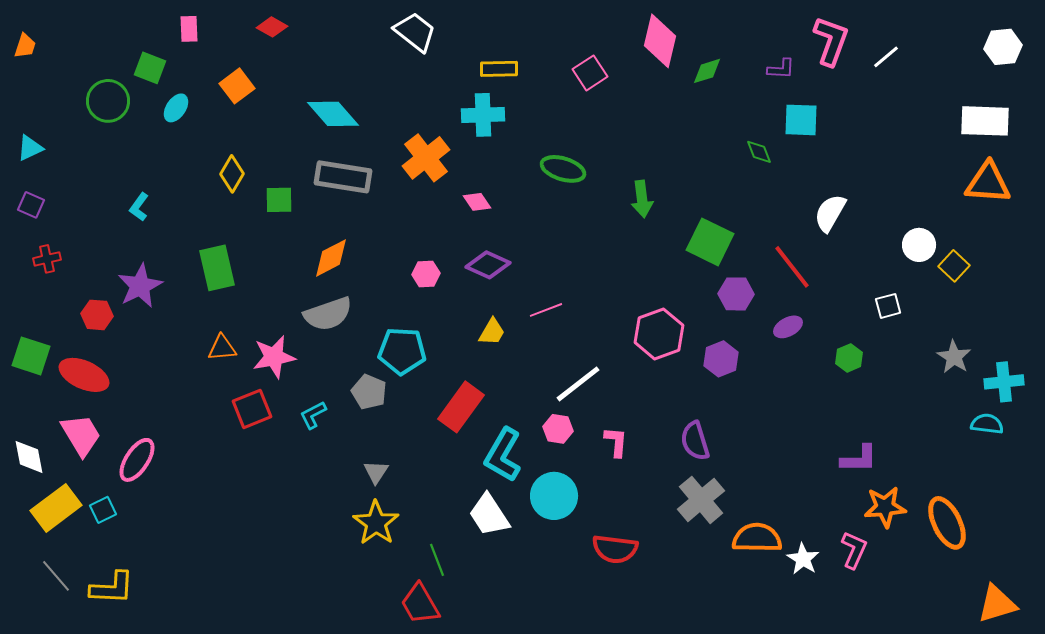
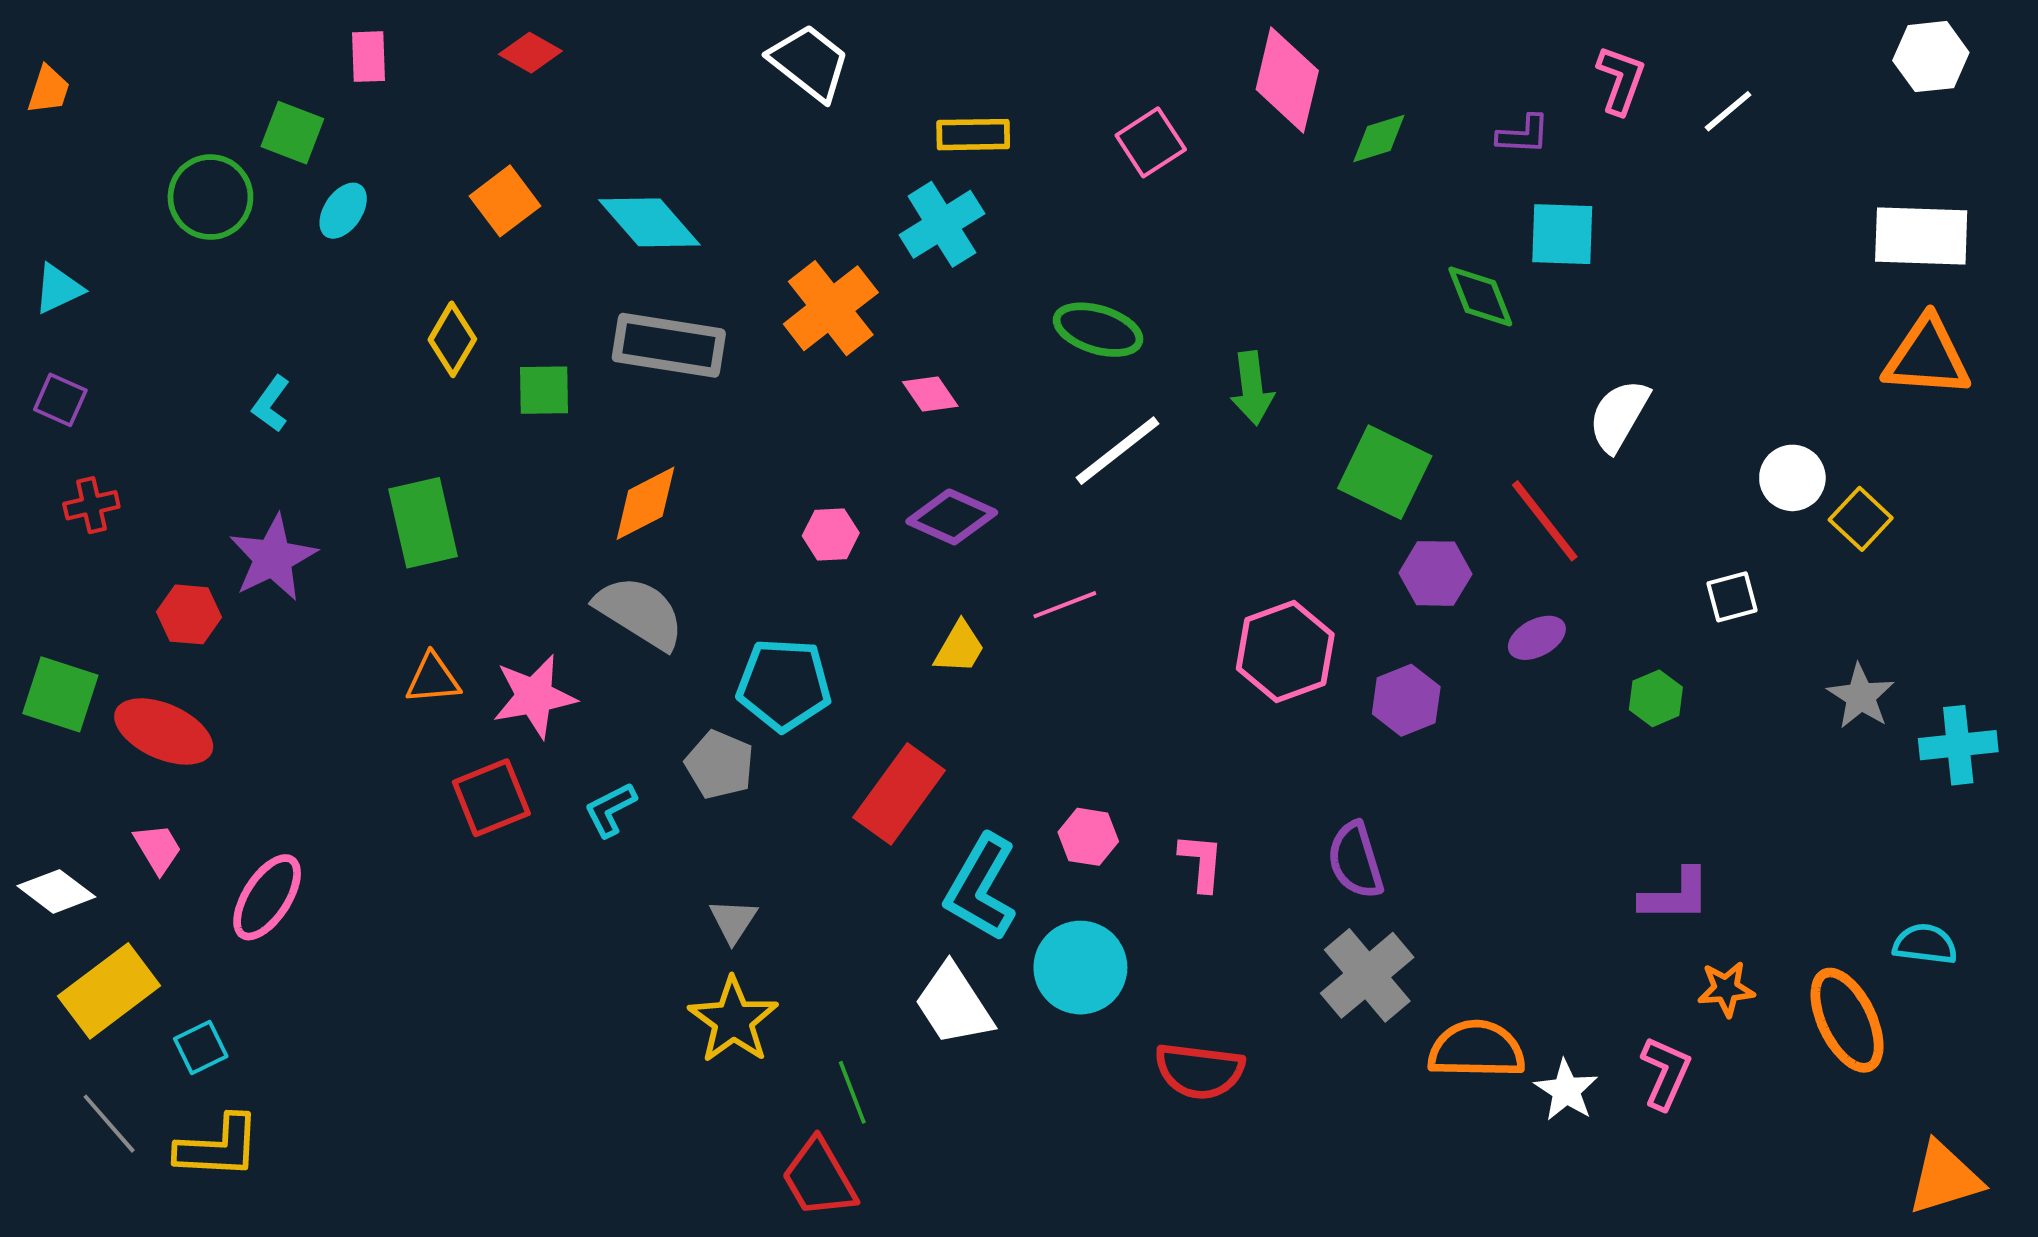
pink L-shape: (831, 41) -> (1621, 80), size x0.7
white hexagon: (1003, 47) -> (1931, 57), moved
orange square: (237, 86) -> (505, 201), moved
cyan cross: (483, 115) -> (942, 224), turned -30
green diamond: (759, 152) -> (1480, 296), size x1.4
gray semicircle: (328, 314) -> (640, 612), turned -129
white line: (578, 384) -> (1118, 451), moved
cyan semicircle: (987, 424) -> (1925, 944), moved
pink trapezoid: (81, 435) -> (158, 849), size x0.6
white diamond: (29, 457) -> (56, 891), turned -42
orange star: (885, 507) -> (1726, 989), size x0.7
cyan square: (103, 510) -> (201, 1047), moved

